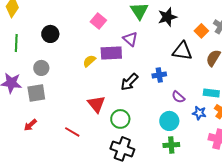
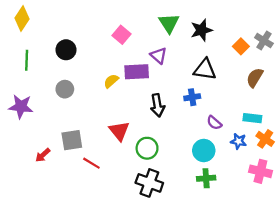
black triangle: (182, 51) -> (205, 69), moved
gray circle: (41, 68) -> (65, 89), moved
black arrow: (129, 82) -> (157, 105), turned -54
gray square: (36, 93) -> (72, 140), moved

